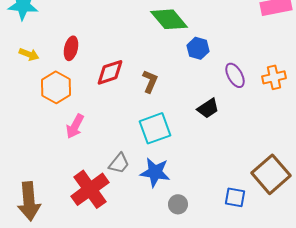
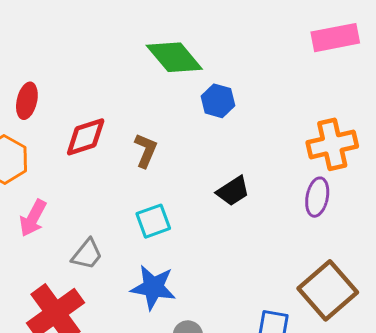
purple ellipse: (235, 75) -> (317, 197), moved, turned 40
orange cross: (274, 77) -> (332, 144), size x1.4
cyan square: (155, 128) -> (153, 221), size x0.7
gray trapezoid: (119, 163) -> (87, 254), moved

